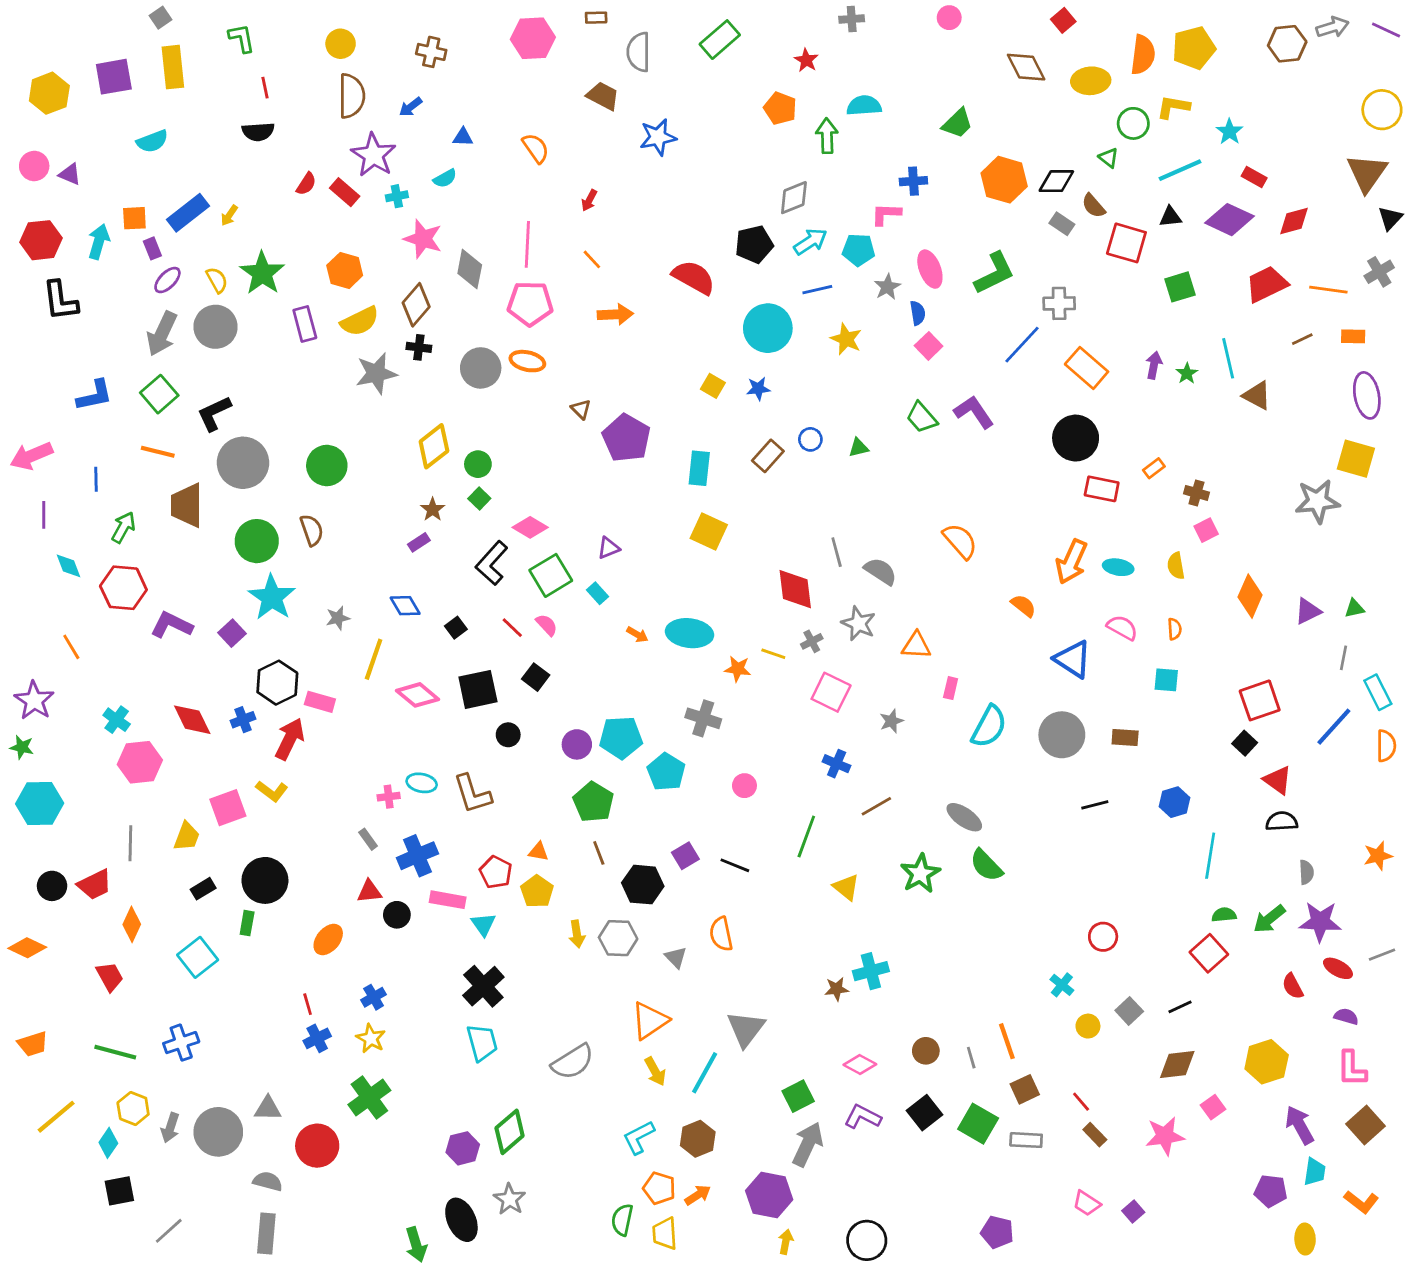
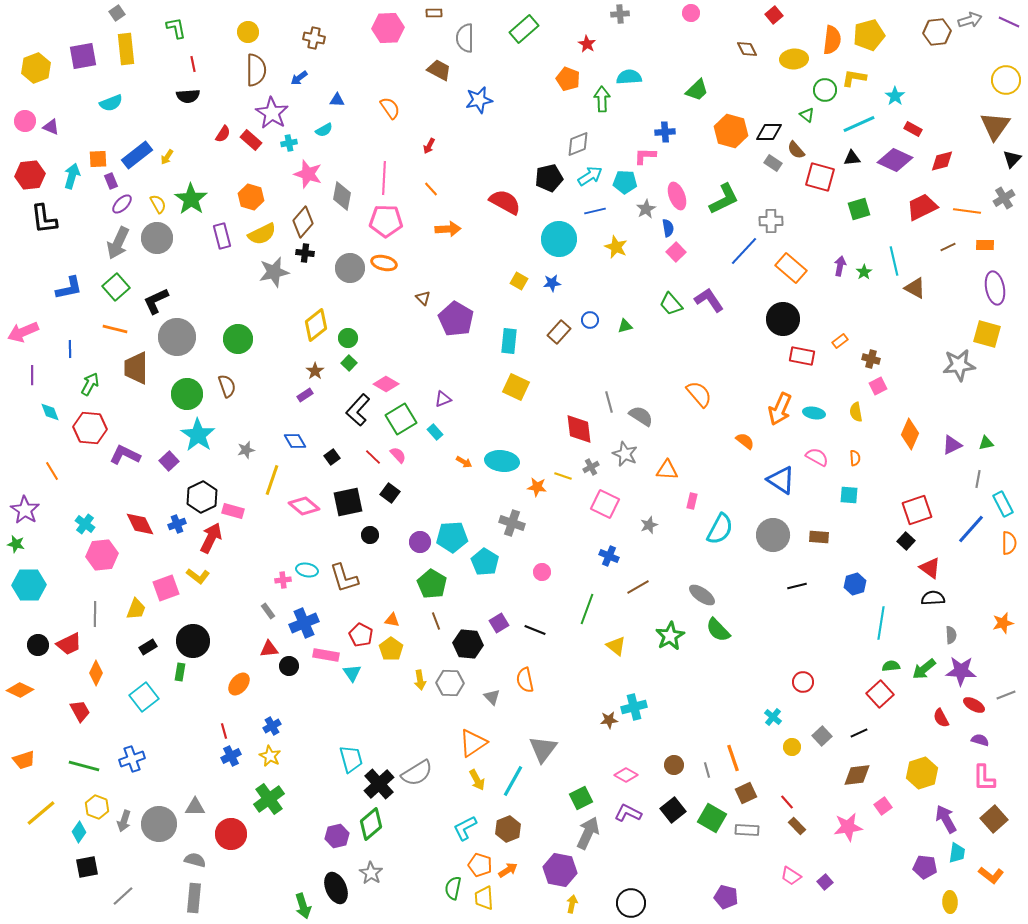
brown diamond: (1026, 67) -> (747, 49), size x0.7
black cross: (483, 986) -> (379, 784), moved

